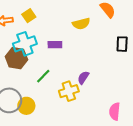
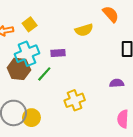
green line: (43, 76) -> (44, 74), moved
purple semicircle: (83, 78) -> (117, 83), moved, turned 56

